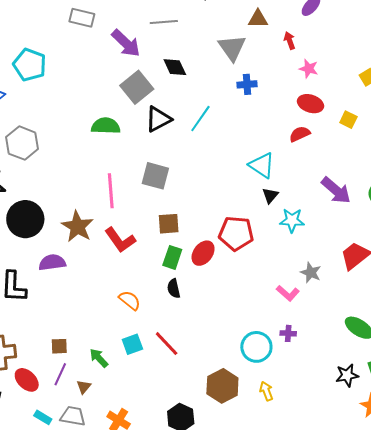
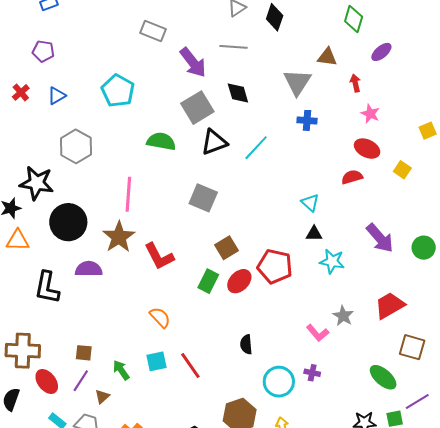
cyan pentagon: (30, 65) -> (118, 91), moved
cyan triangle: (262, 165) -> (310, 203), size x0.7
pink line: (111, 191) -> (128, 194), moved
black triangle: (270, 196) -> (314, 234), turned 42
brown square: (169, 224) -> (226, 248), moved, turned -35
black semicircle: (174, 288) -> (246, 344), moved

